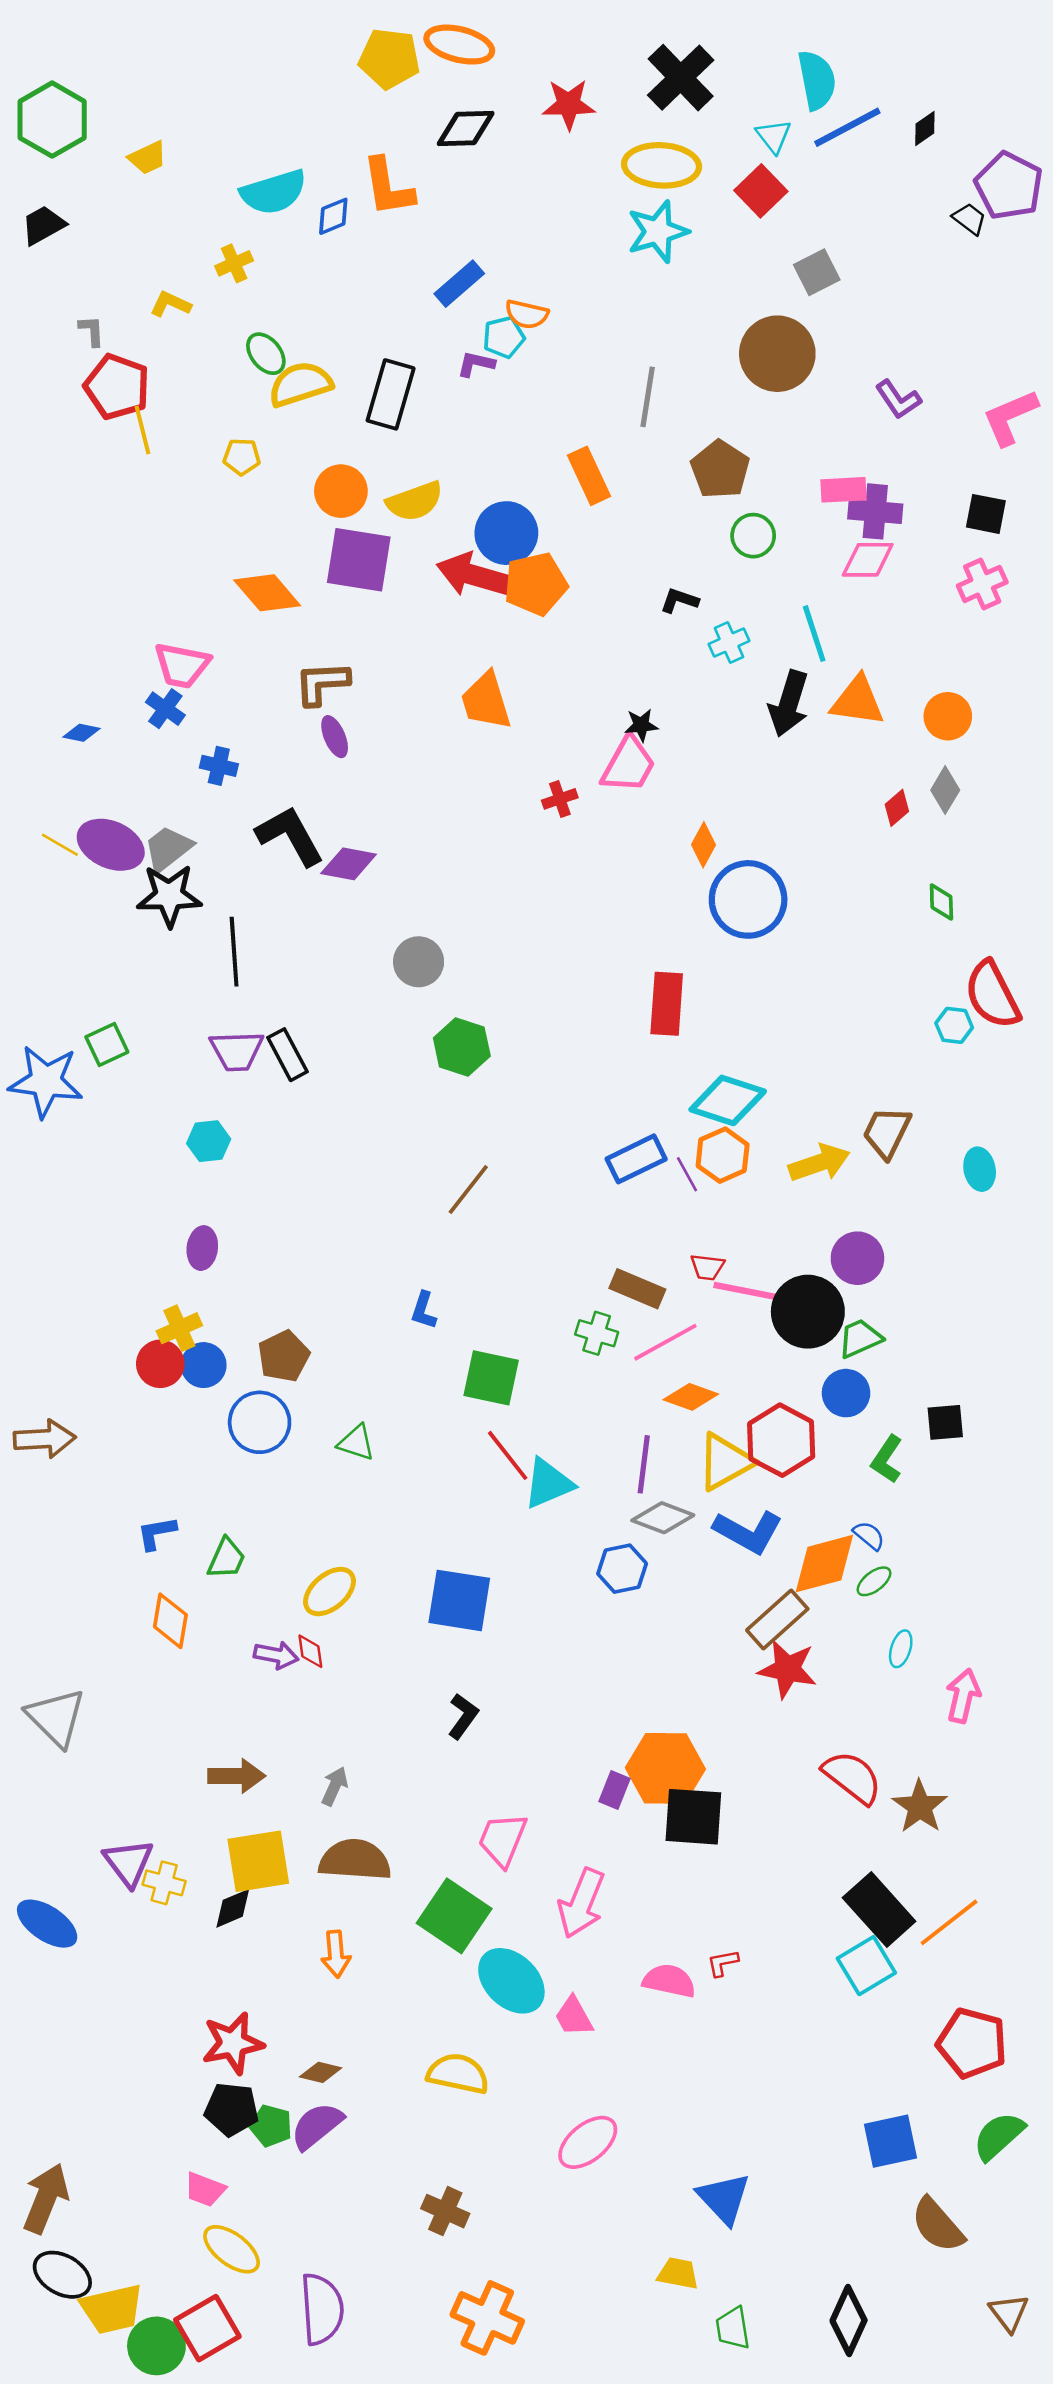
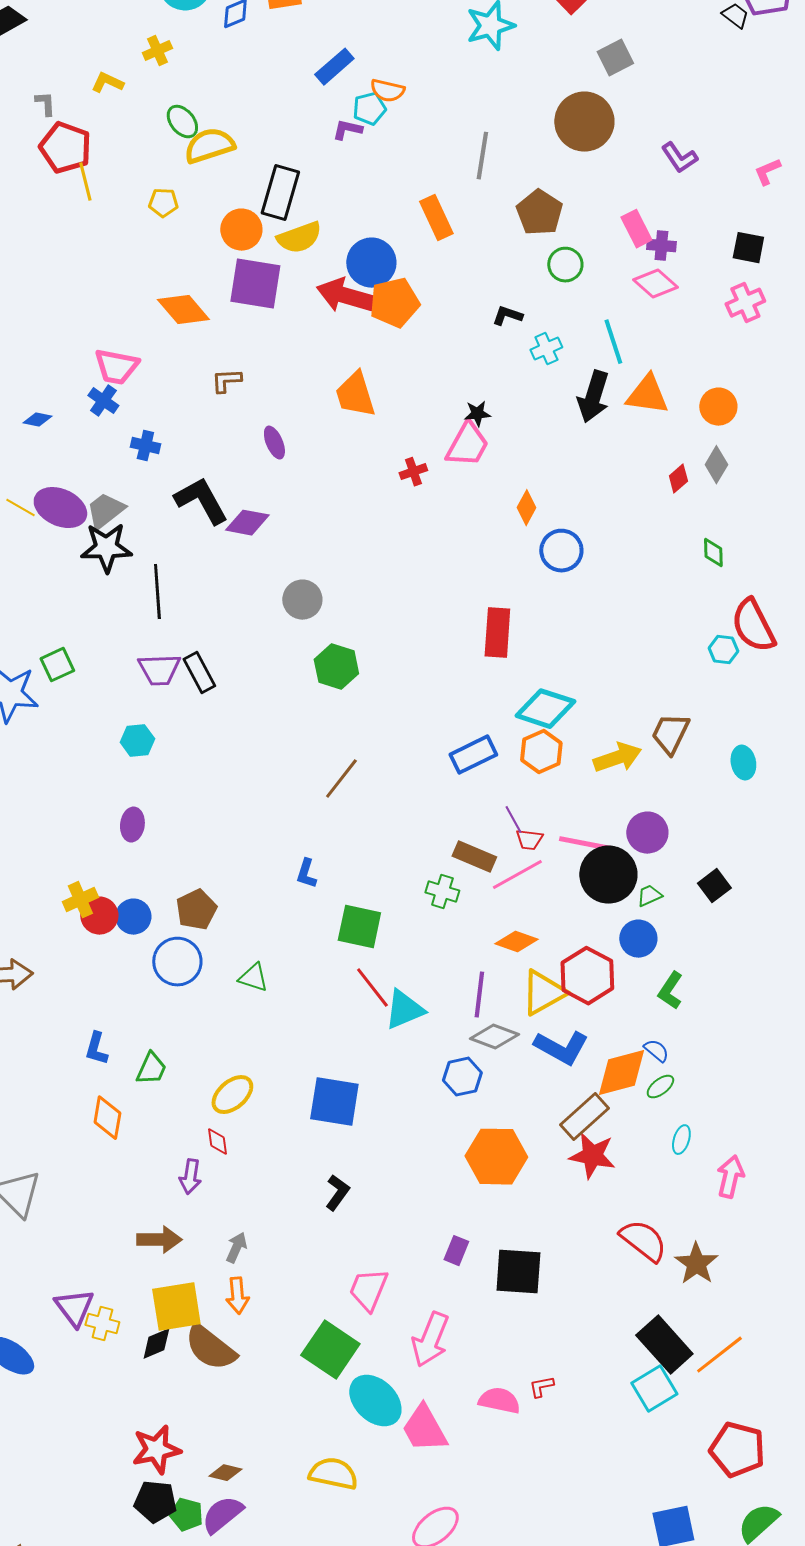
black rectangle: (391, 394) -> (280, 193), moved
pink L-shape: (1010, 417) -> (767, 172), size x0.6
pink rectangle: (843, 490) -> (636, 229), turned 66
purple cross: (875, 511) -> (661, 246), size x0.7
pink diamond: (868, 560) -> (655, 284), turned 42
brown L-shape: (322, 683) -> (226, 381), size x0.7
purple ellipse: (335, 737) -> (274, 443), moved
blue circle: (748, 899) -> (561, 551), size x0.7
purple line: (687, 1174) -> (513, 820), moved
pink line: (747, 1291) -> (585, 844), moved
yellow cross: (179, 1328) -> (80, 900), moved
green trapezoid: (860, 1338) -> (649, 896), size x0.7
pink line: (665, 1342) -> (517, 875), moved
black square: (945, 1422) -> (714, 886), moved, turned -32
blue L-shape: (156, 1533) -> (96, 1049), turned -64
purple arrow: (276, 1655) -> (190, 1177), moved, turned 88
orange hexagon: (665, 1768) -> (496, 1157), moved
brown semicircle: (355, 1860) -> (210, 1348), moved, turned -146
orange arrow: (336, 1954) -> (237, 1296), moved
pink trapezoid: (574, 2016) -> (424, 1429), size x1.5

